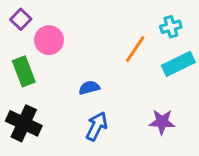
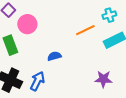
orange line: (135, 49) -> (85, 30), turned 30
blue arrow: (97, 126) -> (37, 81), moved

